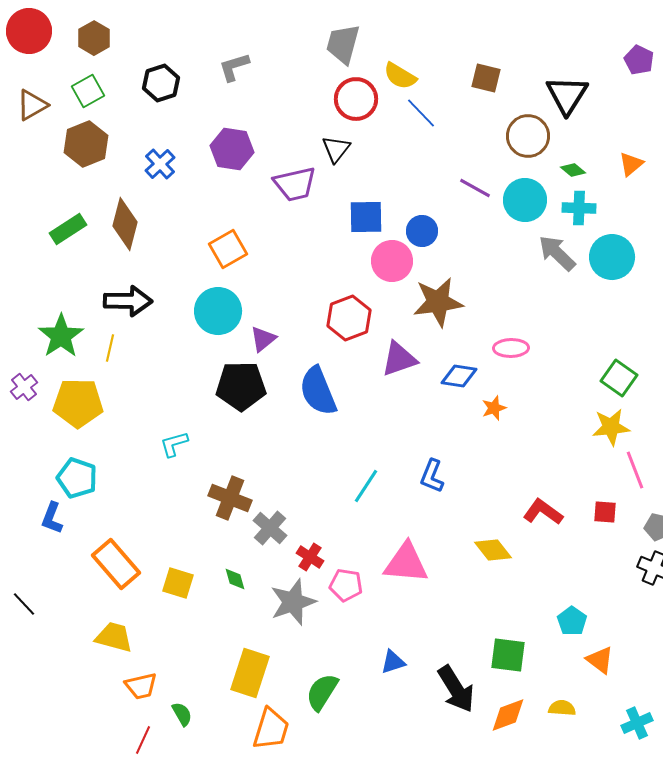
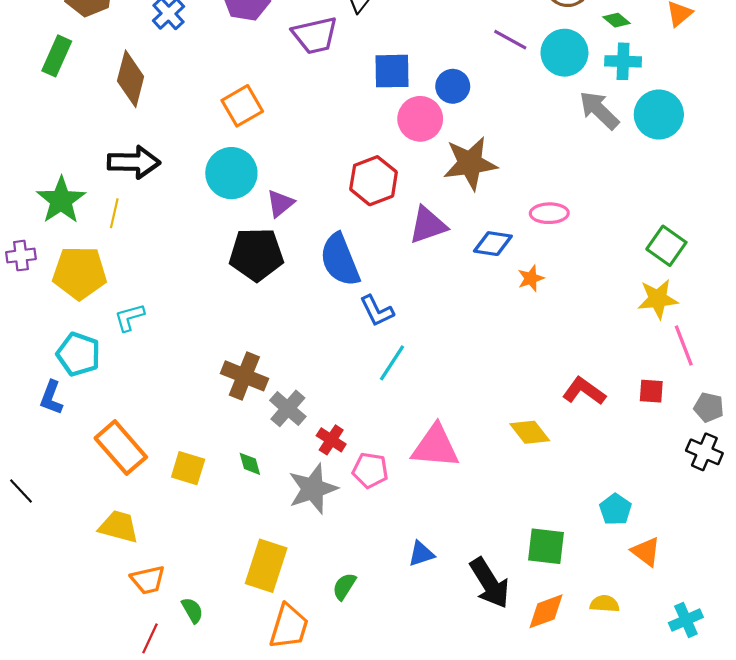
green rectangle: (68, 229) -> (57, 56), moved, turned -33
purple cross: (24, 387) -> (21, 256), turned 32
cyan L-shape: (174, 444) -> (129, 317), moved
blue L-shape: (432, 476) -> (377, 311), moved, turned -48
green semicircle: (322, 692) -> (344, 586), size x0.7

